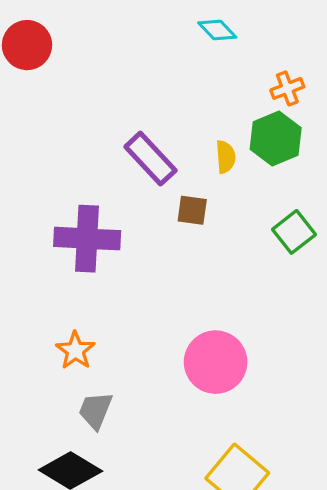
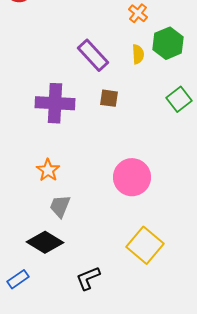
orange cross: (287, 88) -> (138, 13), moved, turned -30
brown square: (192, 210) -> (109, 98), moved

